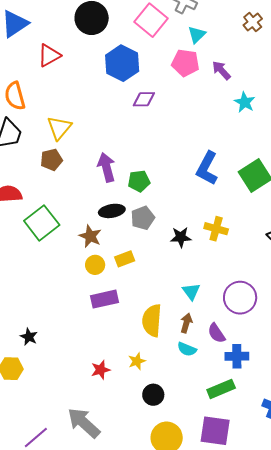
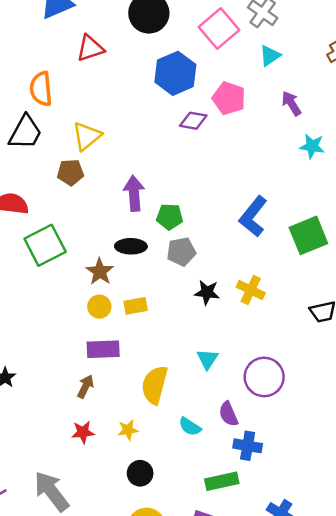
pink pentagon: (185, 63) -> (229, 98), moved
cyan star: (245, 102) -> (312, 146), turned -30
gray pentagon: (143, 218) -> (181, 252), moved
brown arrow: (186, 323) -> (86, 386), moved

